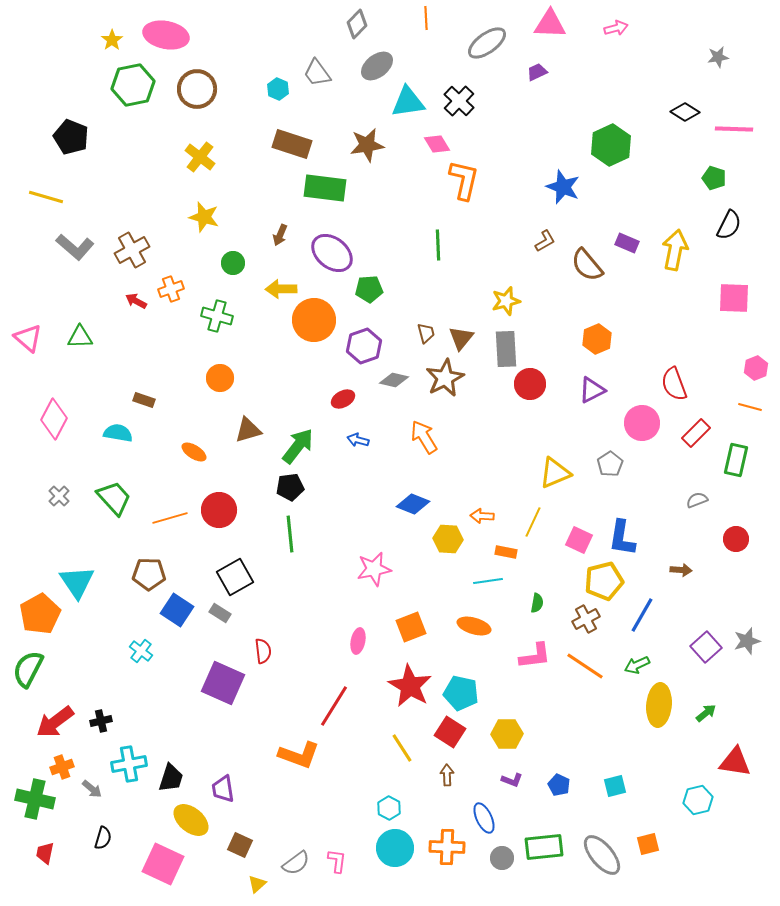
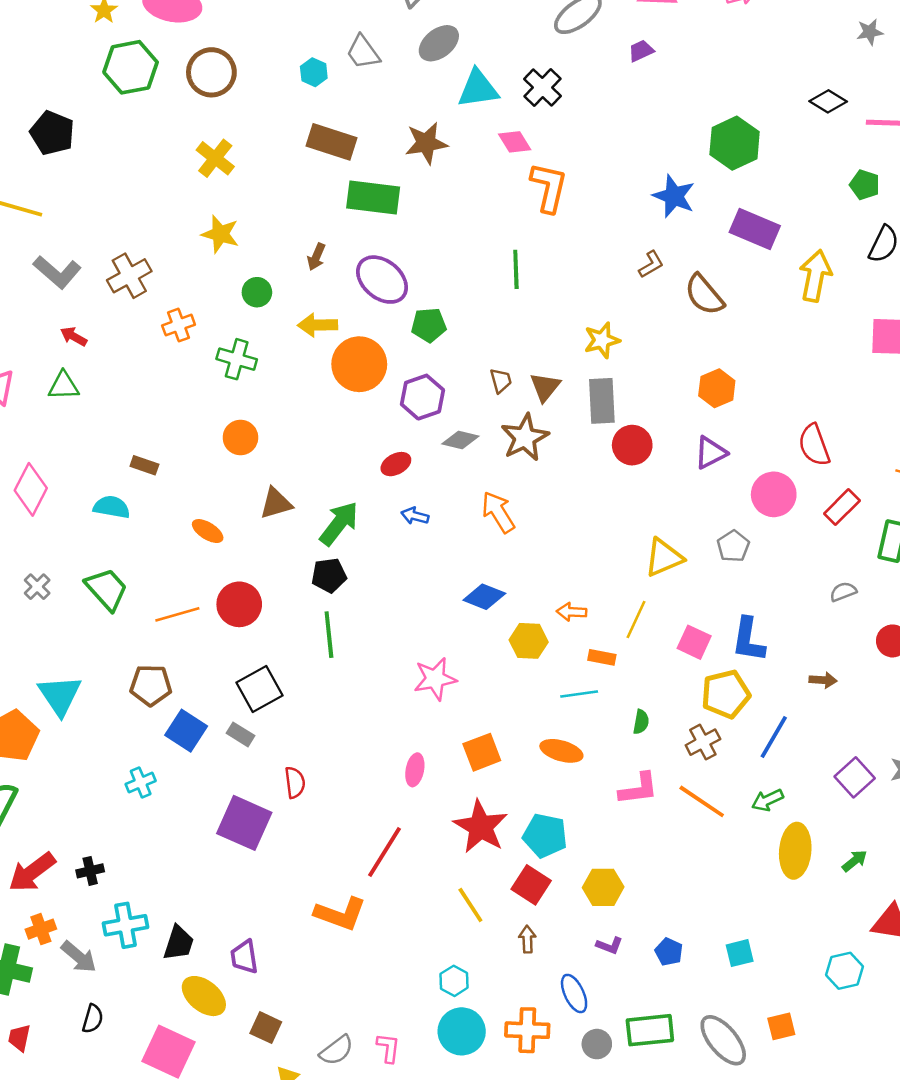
purple rectangle: (627, 243) -> (755, 229), moved, size x1.6
red arrow: (136, 301) -> (74, 336), moved
cyan cross: (141, 651) -> (141, 782), turned 30
gray arrow: (92, 789) -> (79, 957), size x1.4

